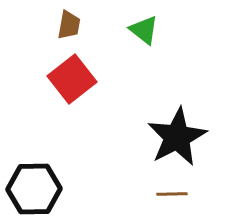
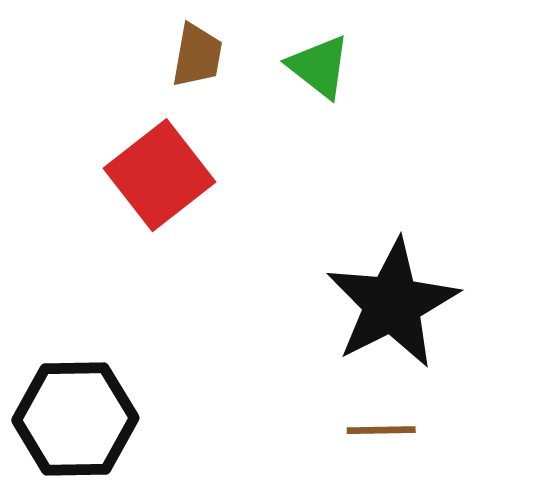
brown trapezoid: (69, 25) -> (197, 55), moved

